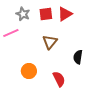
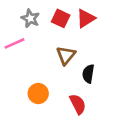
red square: (46, 14) -> (61, 18), turned 32
black semicircle: (78, 57) -> (88, 74), moved

